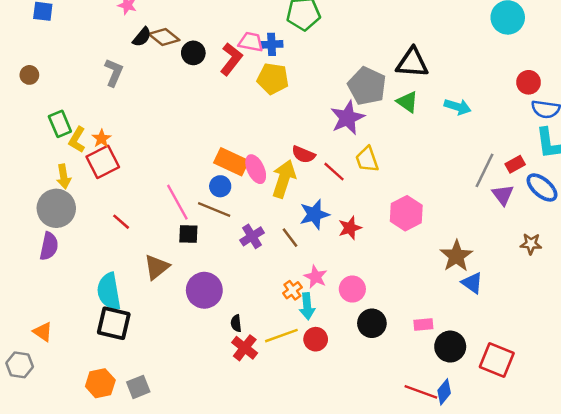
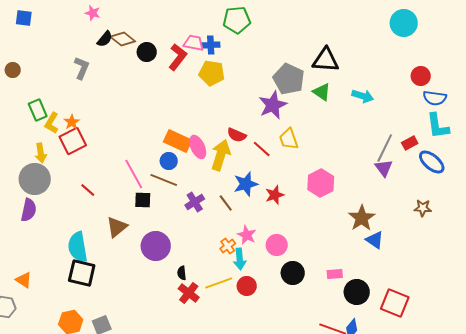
purple triangle: (503, 195) -> (384, 168), moved

